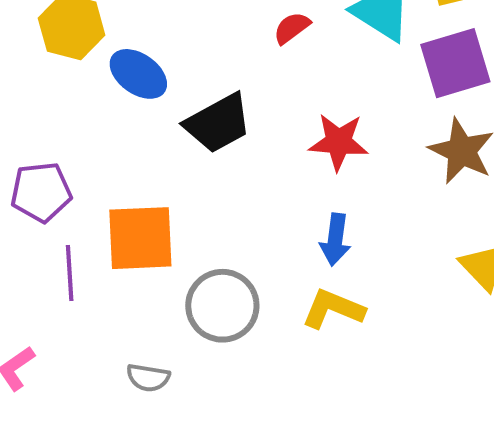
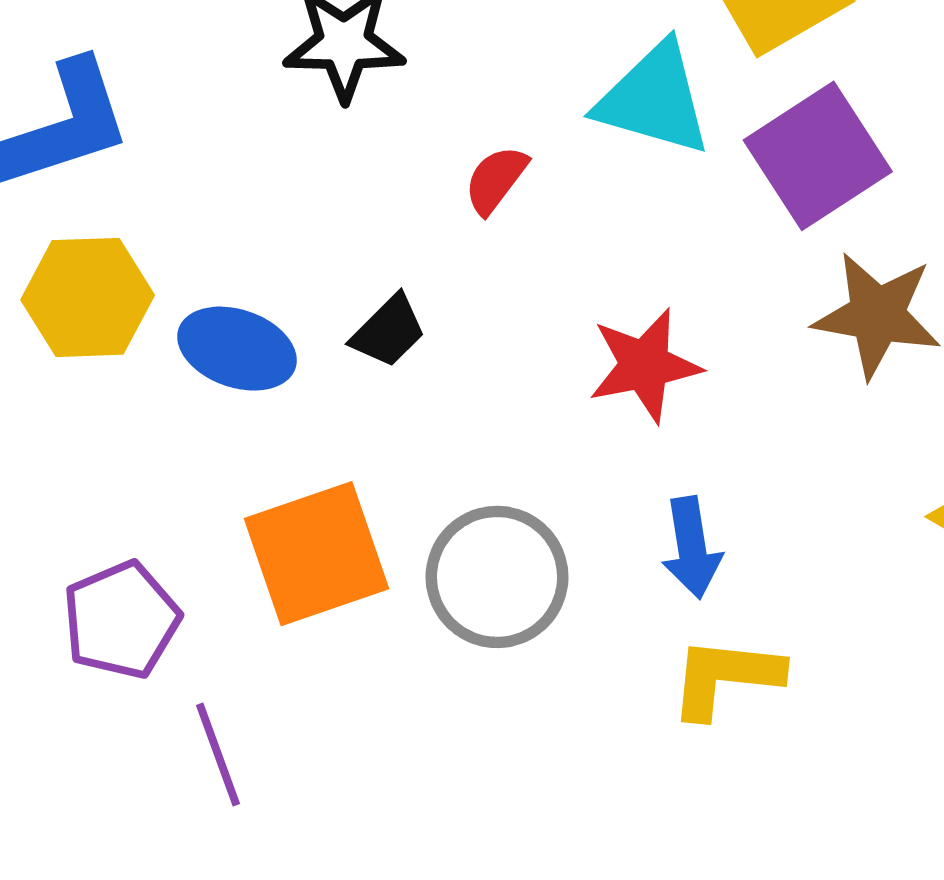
black trapezoid: (218, 123) -> (388, 331), moved, size x0.6
orange square: (140, 238) -> (316, 554), moved
gray circle: (222, 306) -> (497, 577), moved

